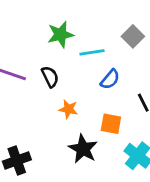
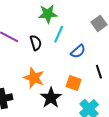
cyan line: (92, 52) -> (59, 34), moved, turned -66
orange star: (68, 109) -> (34, 78), moved, size x1.5

